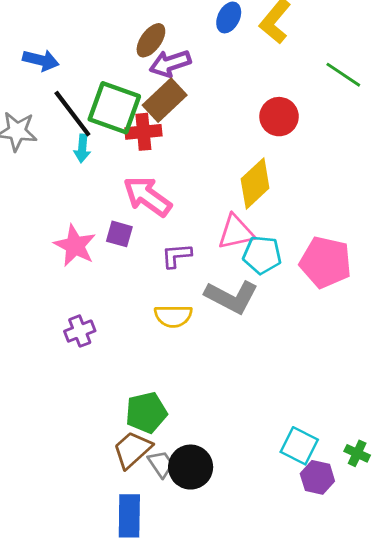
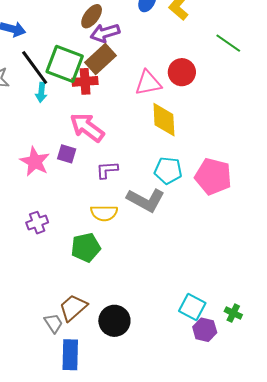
yellow diamond: (255, 184) -> (164, 120), turned -51
pink triangle: (236, 232) -> (148, 83), moved
green pentagon: (146, 413) -> (86, 247), moved
gray trapezoid: (161, 464) -> (54, 323), moved

